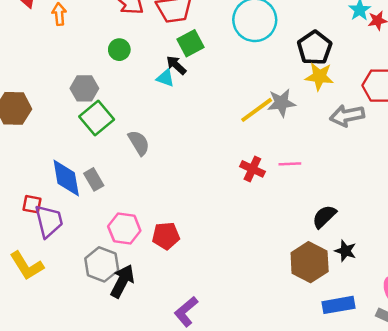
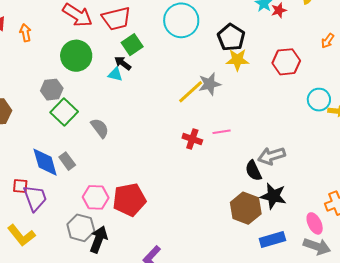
green circle: (119, 50) -> (76, 56), size x1.8
gray arrow: (347, 116) -> (271, 156), moved
black semicircle: (324, 217) -> (253, 171), turned -65
red pentagon: (166, 236) -> (129, 200), size x1.5
black star: (345, 251) -> (273, 196), size x1.5

